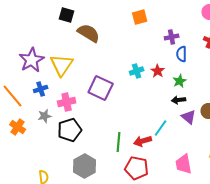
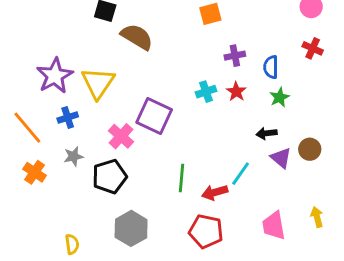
purple cross: (172, 37) -> (235, 56), moved
green star: (180, 81) -> (279, 97), moved
pink cross: (67, 102) -> (121, 136), moved, turned -36
green line: (119, 142) -> (182, 178), moved

